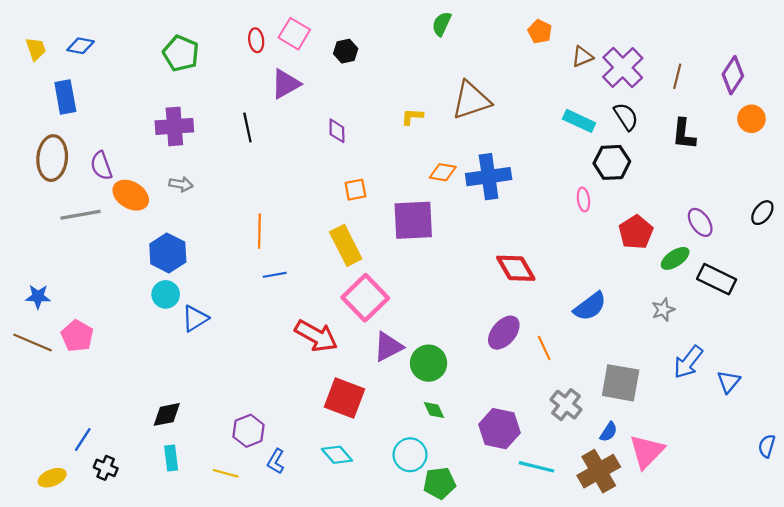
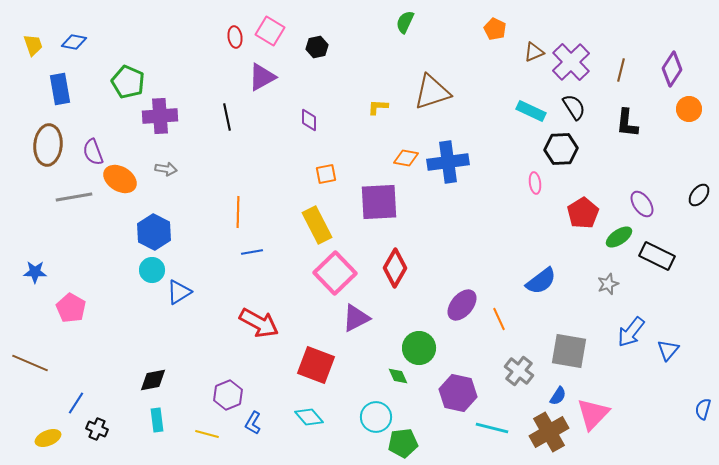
green pentagon: (181, 53) -> (128, 82), moved
red diamond: (516, 268) -> (395, 268), moved, turned 60
red arrow: (316, 336) -> (259, 323), moved
brown line: (33, 342) -> (30, 363), moved
green circle: (429, 363) -> (419, 348), moved

